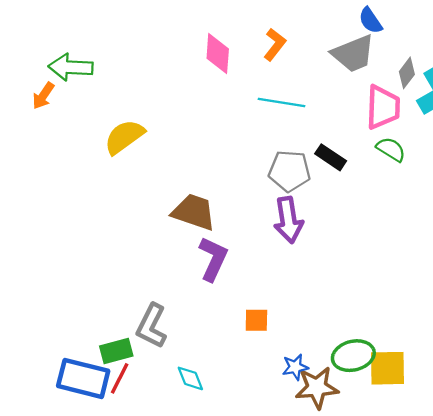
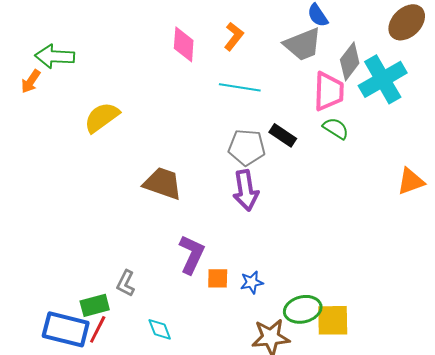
gray diamond: (407, 73) -> (350, 61), size x1.4
purple L-shape: (213, 259) -> (192, 254), moved
gray L-shape: (152, 326) -> (126, 283), size x0.7
blue star: (295, 367) -> (252, 282), moved

